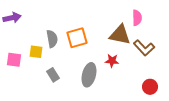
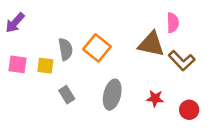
purple arrow: (12, 18) -> (15, 23), turned 144
orange square: (77, 38) -> (97, 48), turned -35
pink square: (14, 60) -> (18, 64), moved
red star: (112, 61) -> (155, 98), moved

